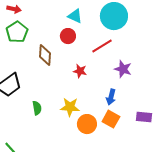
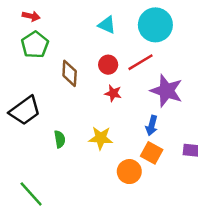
red circle: (68, 36) -> (108, 65), moved
purple star: (123, 69) -> (167, 91), size x1.5
orange circle: (87, 124) -> (129, 172), moved

